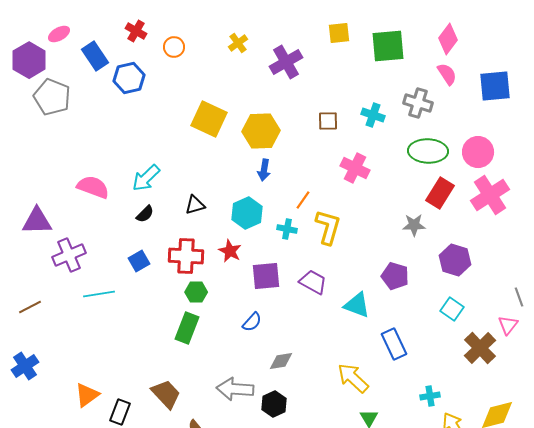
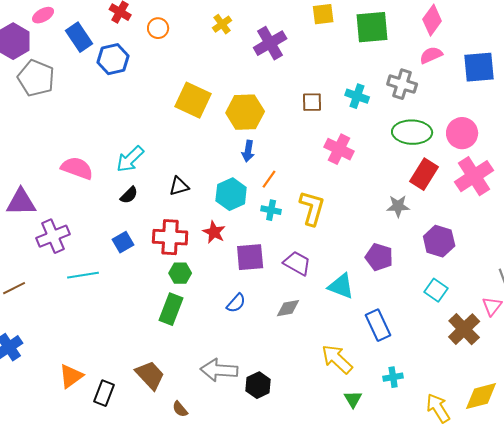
pink semicircle: (447, 74) -> (431, 55), turned -80
orange line: (303, 200) -> (269, 179), moved
gray diamond: (281, 361) -> (288, 308), moved
cyan cross: (430, 396) -> (393, 377), moved

